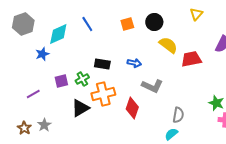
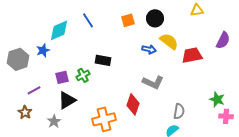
yellow triangle: (196, 14) -> (197, 10), turned 40
gray hexagon: (23, 24) -> (18, 59), moved
blue arrow: (134, 63) -> (149, 49), moved
orange cross: (103, 94) -> (104, 119), moved
black triangle: (80, 108) -> (67, 100), moved
gray star: (44, 125) -> (54, 121), moved
brown star: (24, 128) -> (25, 112), moved

